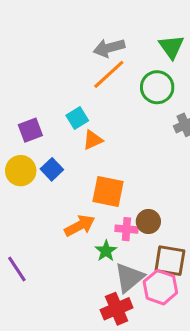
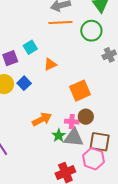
orange line: (109, 74) -> (60, 22), turned 40
cyan square: (77, 118) -> (30, 47), moved
orange square: (108, 192) -> (80, 91), moved, turned -35
gray triangle: (129, 278) -> (74, 138), moved, turned 45

